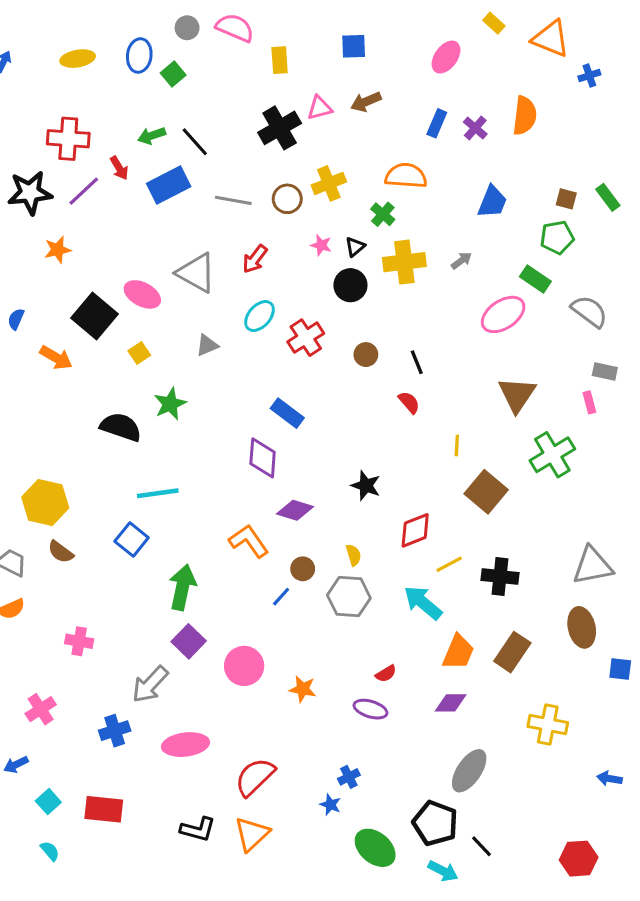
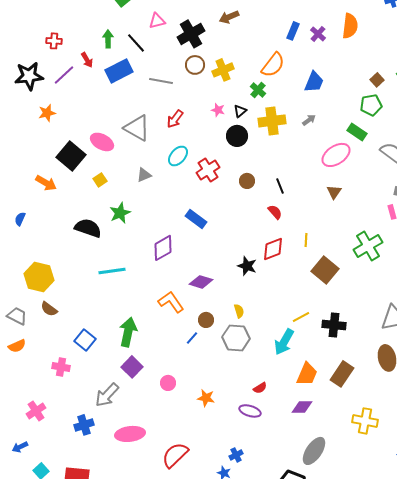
brown arrow: (366, 102) -> (229, 17), moved
pink triangle: (320, 108) -> (157, 21), moved
green arrow: (152, 136) -> (108, 39), turned 108
red cross: (68, 139) -> (54, 41), size x0.6
orange semicircle: (406, 176) -> (273, 65), turned 124
brown circle: (287, 199) -> (195, 65), moved
brown square: (566, 199) -> (377, 80), turned 32
blue trapezoid: (492, 202) -> (314, 82), moved
blue semicircle: (16, 319) -> (20, 219), moved
brown triangle: (517, 395) -> (334, 192), moved, size x0.6
purple diamond: (263, 458) -> (163, 248), moved, turned 56
red diamond: (415, 530) -> (273, 249), moved
blue square: (132, 540) -> (85, 340), moved
cyan arrow: (423, 603) -> (284, 342), turned -100
pink circle: (244, 666) -> (168, 383), size x0.6

